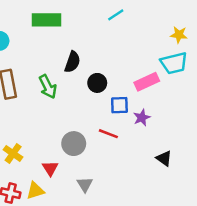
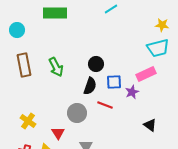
black semicircle: (72, 62) -> (90, 86), moved
pink rectangle: (147, 82) -> (146, 74), moved

